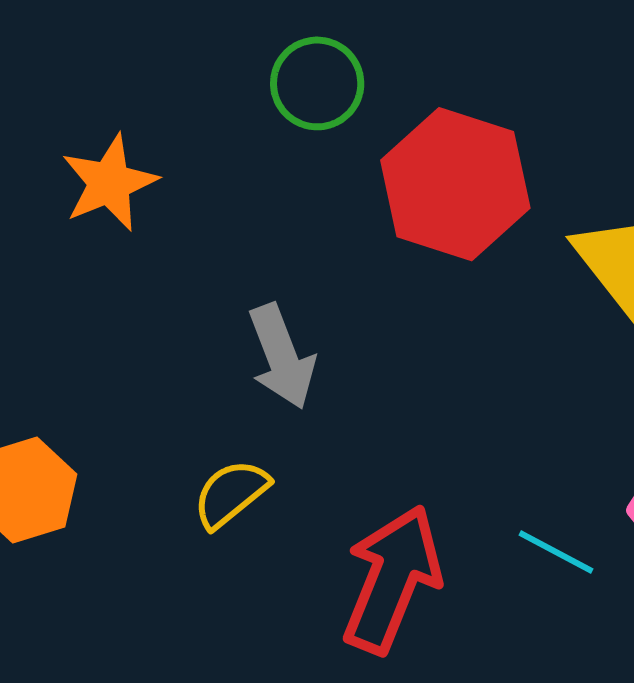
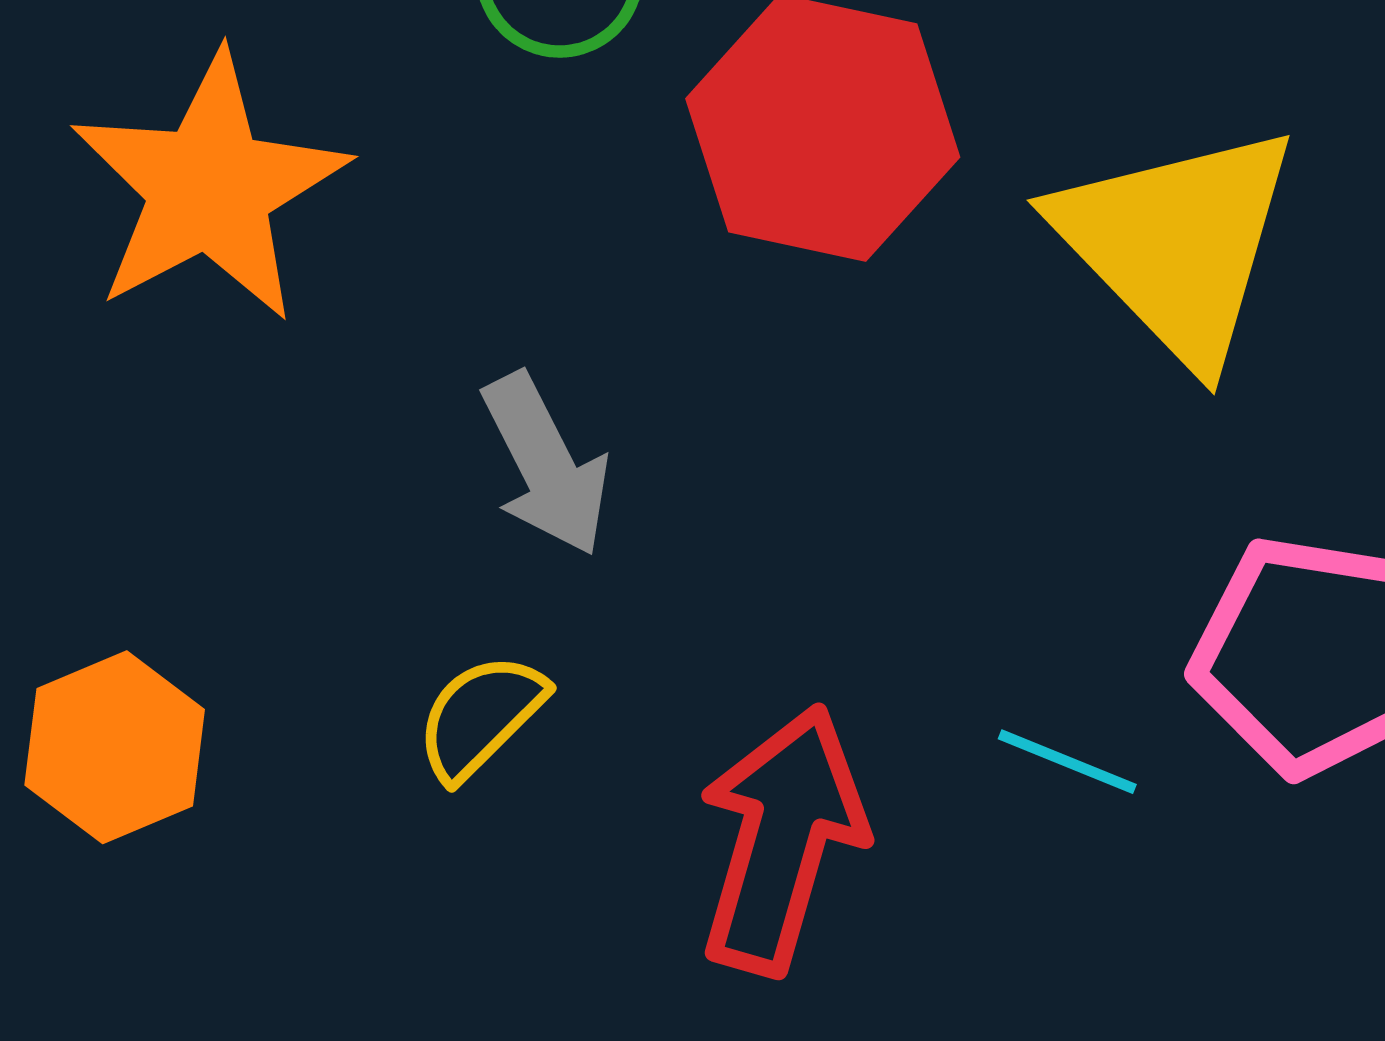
orange star: (109, 183) -> (209, 188), size x1.6

